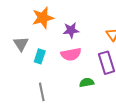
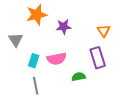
pink semicircle: (71, 54) -> (57, 59), moved
cyan rectangle: (40, 56) -> (34, 61), moved

